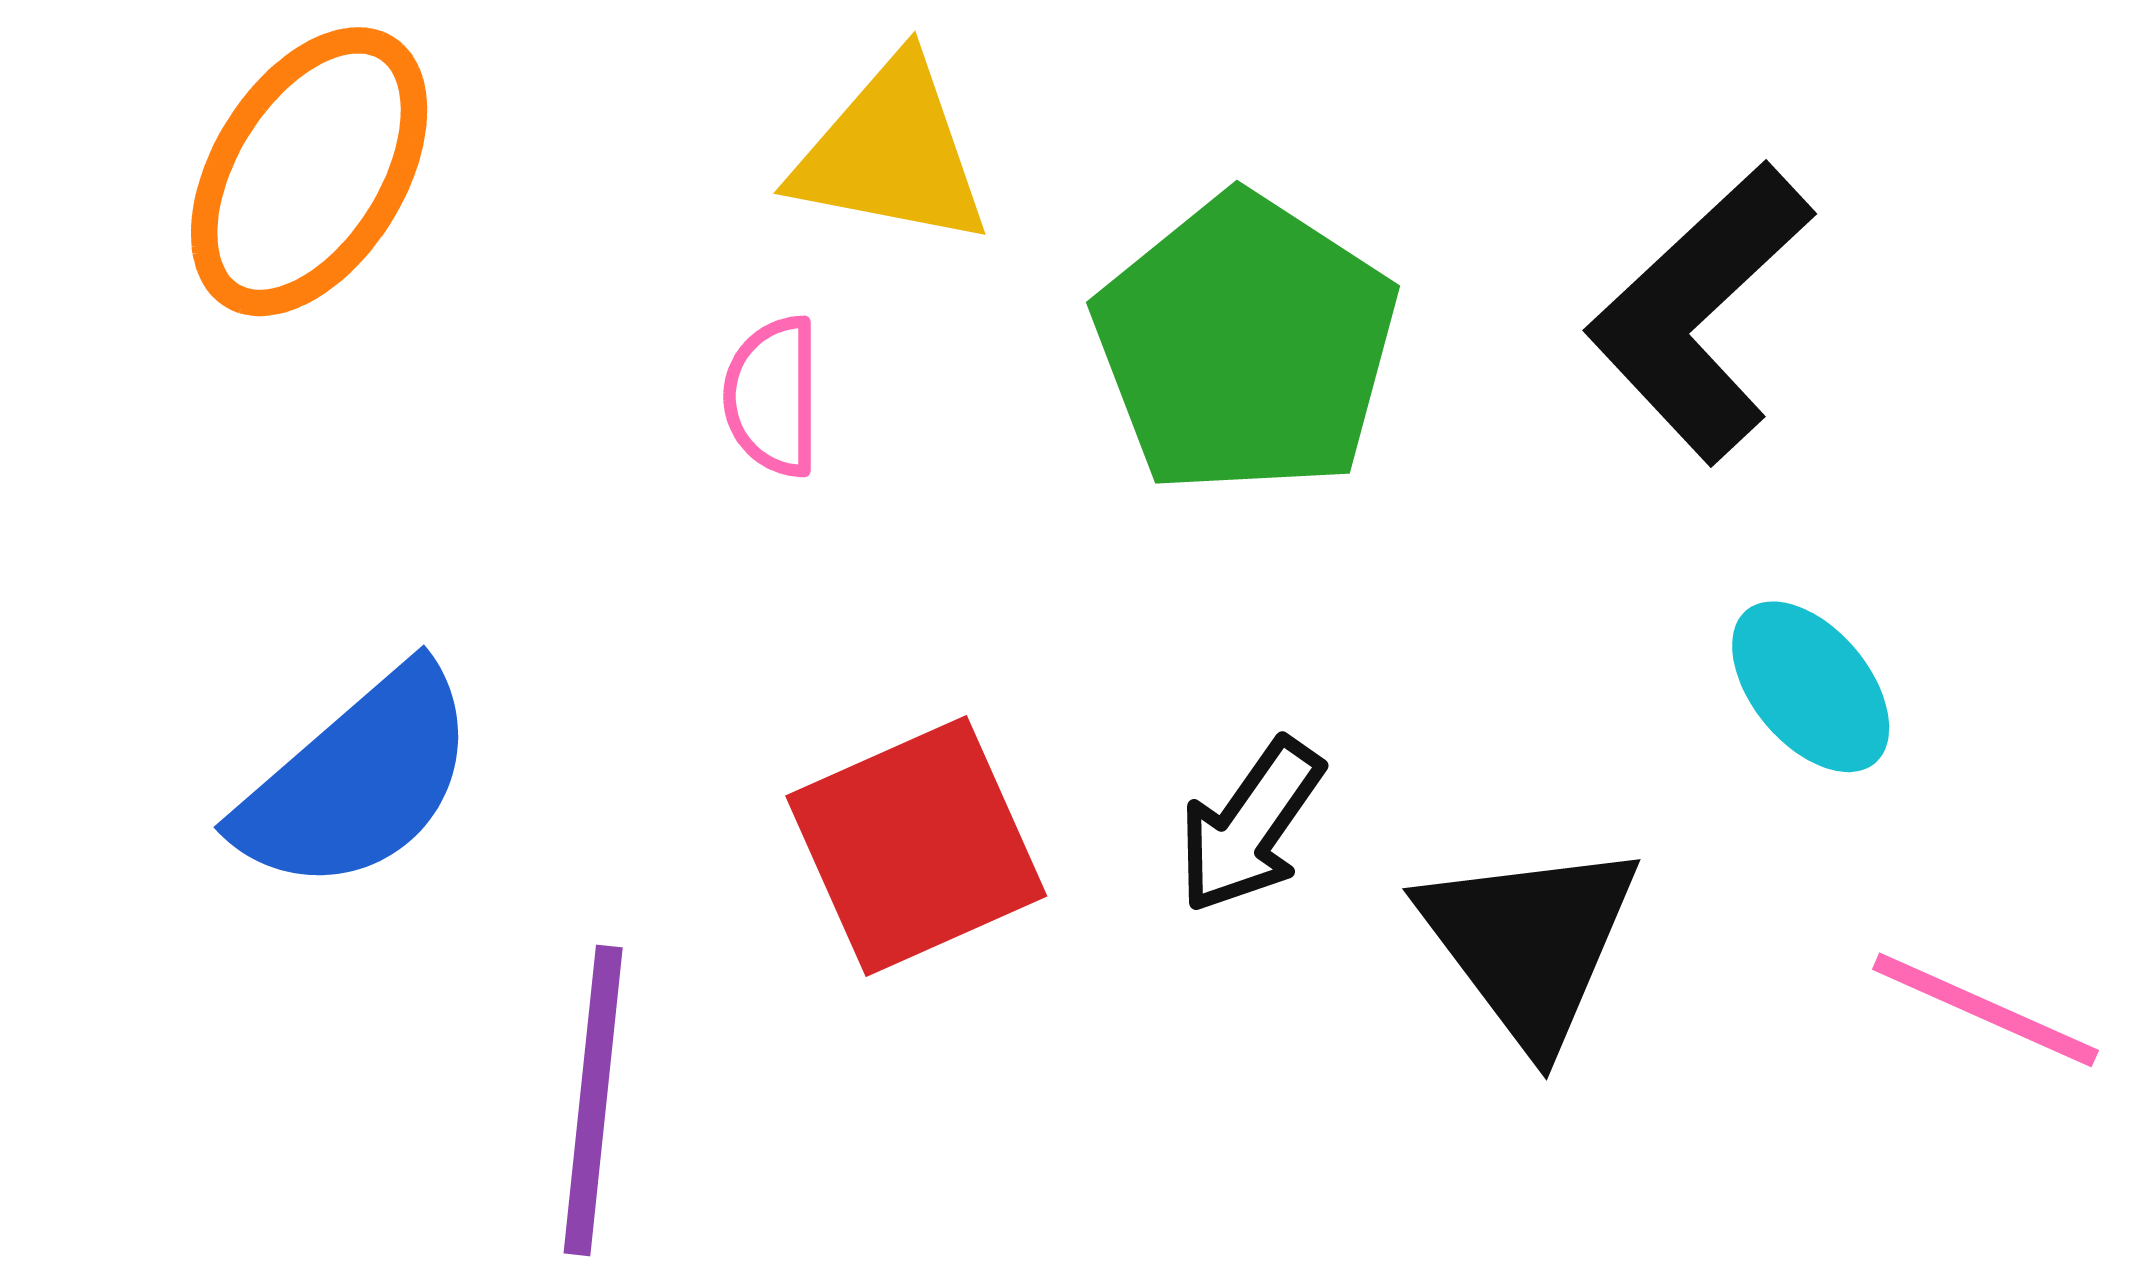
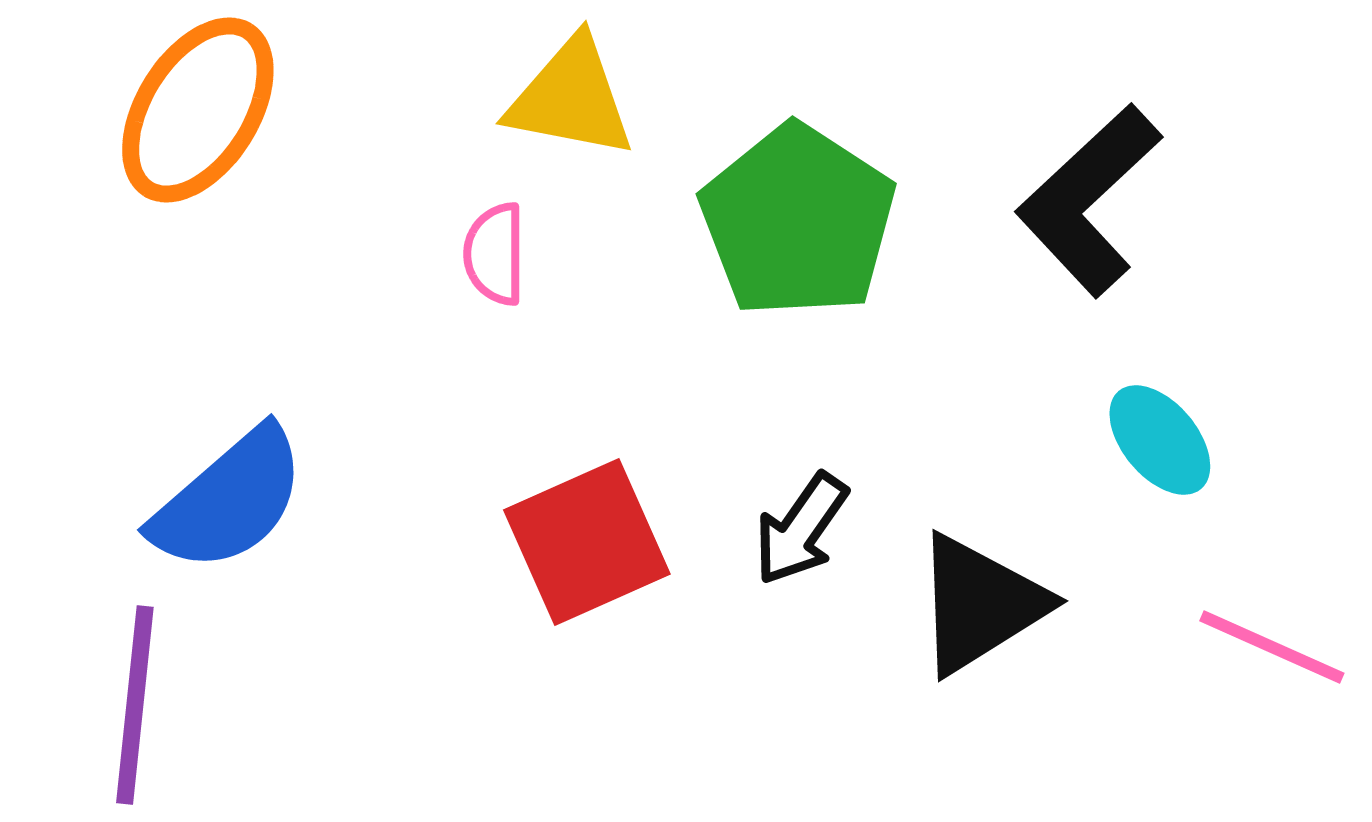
black triangle: (1530, 943) -> (980, 604), turned 35
purple line: (593, 1100) -> (135, 705), moved

